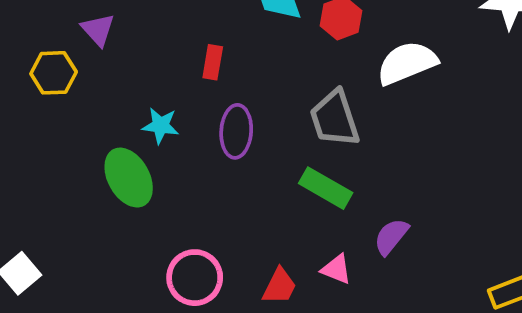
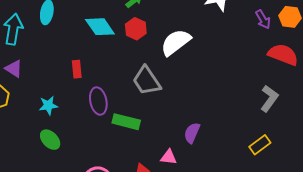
cyan star: (161, 126) -> (48, 105), moved
green ellipse: (129, 178) -> (50, 140), size x0.7
green rectangle: (326, 188) -> (126, 122), moved

